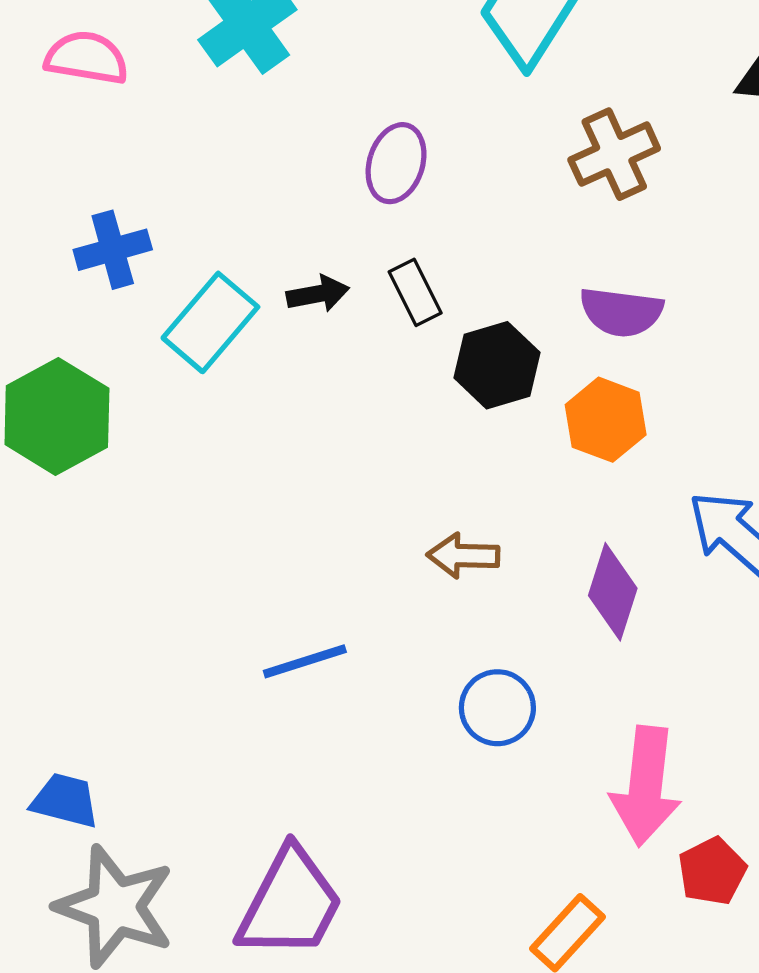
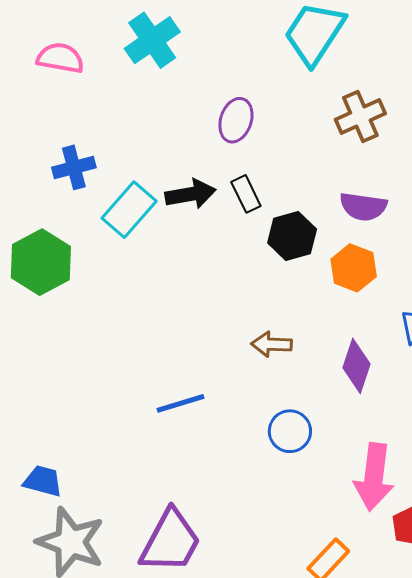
black arrow: (318, 294) -> (190, 194), size x1.4

